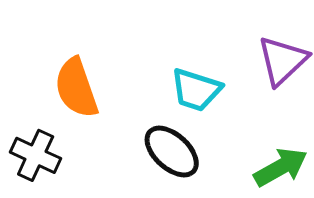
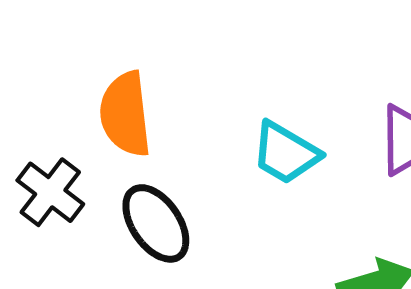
black ellipse: (172, 152) -> (156, 223), moved

